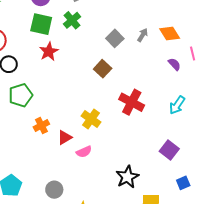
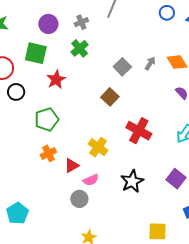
green square: (41, 24) -> (36, 53), moved
green pentagon: (21, 95) -> (47, 119), moved
black star: (127, 177) -> (132, 181), moved
gray circle: (54, 190) -> (79, 199), moved

